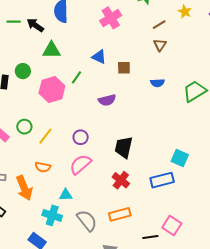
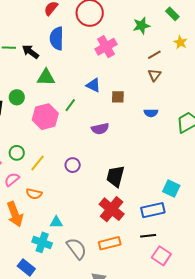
pink semicircle: (80, 164) -> (12, 179), moved, size x0.7
red cross: (121, 180) -> (112, 209), size x1.4
black line: (150, 237) -> (148, 236), moved

